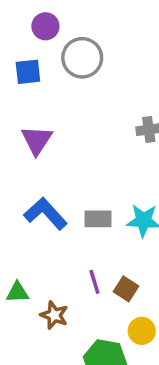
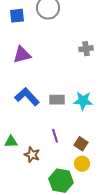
purple triangle: (37, 140) -> (22, 55), turned 42
brown square: (126, 289) -> (81, 144), moved

